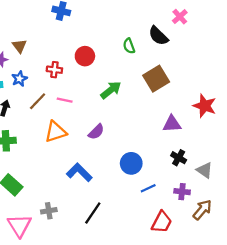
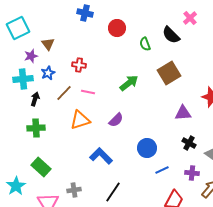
red circle: (85, 56) -> (117, 28), moved

